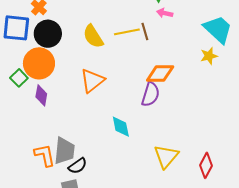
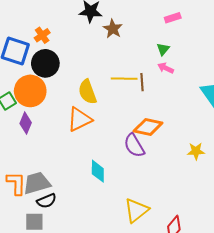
yellow semicircle: (93, 36) -> (87, 92), moved
yellow star: (209, 56) -> (196, 151), moved
purple semicircle: (151, 94) -> (134, 146), turned 120
gray trapezoid: (64, 151) -> (37, 183), turned -124

